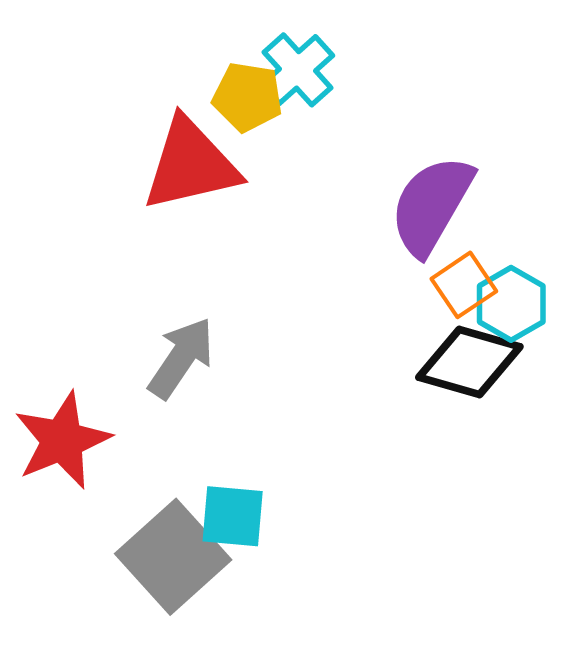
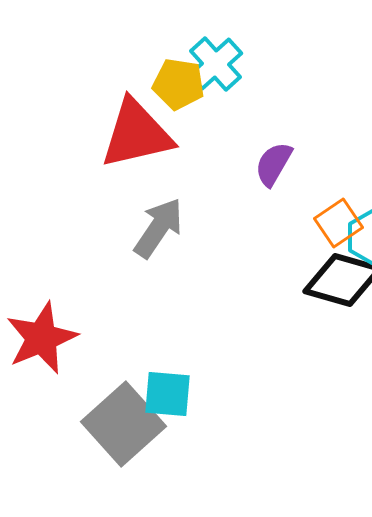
purple semicircle: (431, 205) -> (274, 164), moved, size x0.6
gray arrow: (181, 358) -> (158, 228), moved

